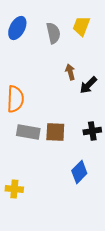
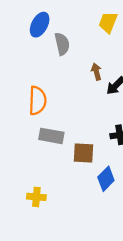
gray semicircle: (53, 33) -> (62, 44), moved
brown square: (55, 132) -> (83, 153), moved

